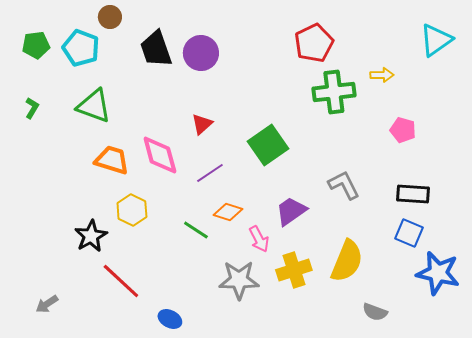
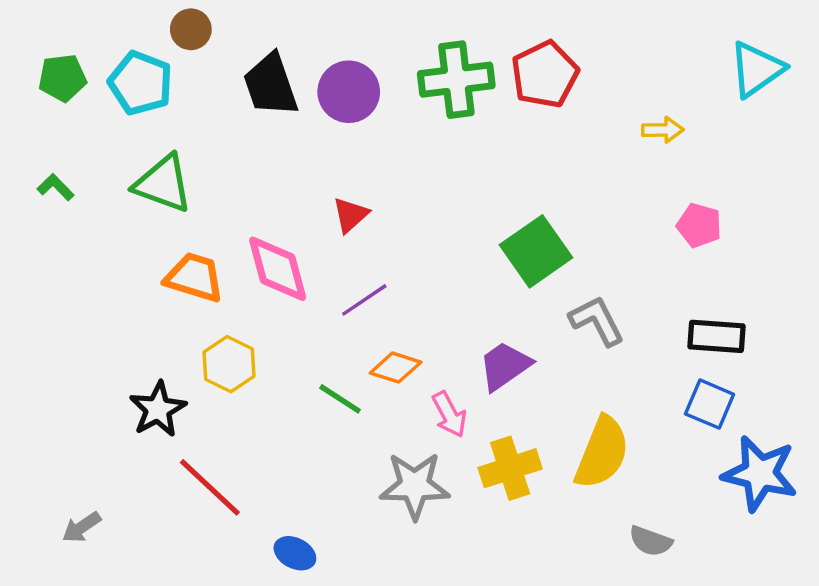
green cross: (334, 92) -> (456, 80), moved
green L-shape: (32, 108) -> (56, 187), turned -75
green square: (268, 145) -> (536, 251), moved

